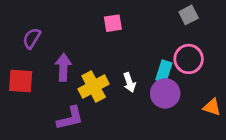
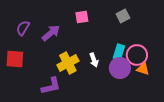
gray square: (189, 15) -> (123, 16), moved
pink circle: (189, 59) -> (137, 55), moved
purple arrow: (63, 67) -> (51, 33), moved, turned 48
orange triangle: (212, 107) -> (143, 69), moved

